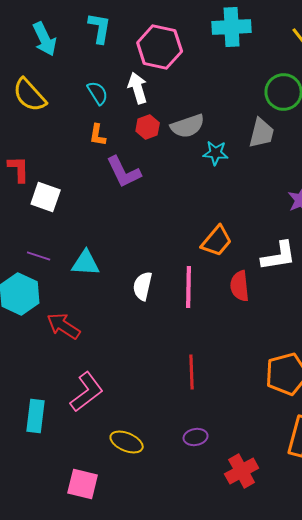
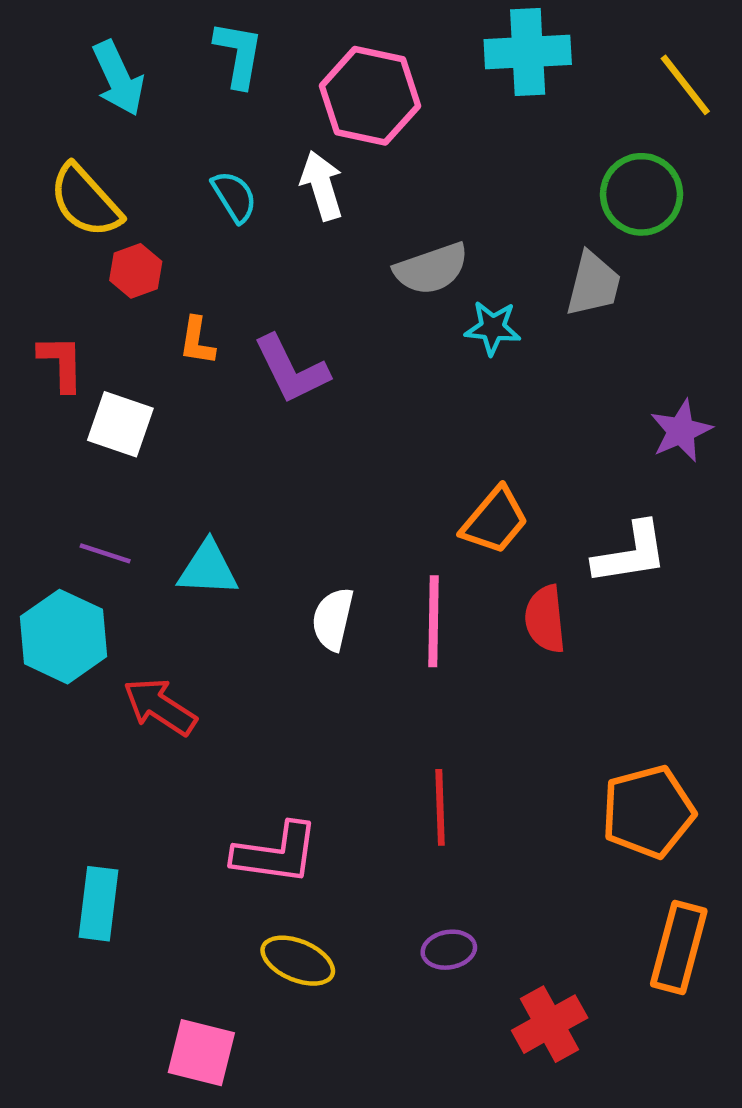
red hexagon: (148, 127) -> (136, 271), moved
orange L-shape: (98, 135) -> (197, 341), moved
pink L-shape: (87, 392) -> (276, 853), moved, turned 45

